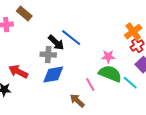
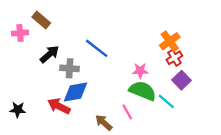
black arrow: (56, 43) -> (49, 54), moved, turned -84
red arrow: (18, 72) -> (59, 106), moved
pink line: (90, 85) -> (127, 112), moved

